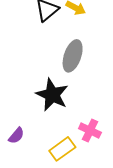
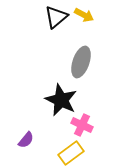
pink cross: (90, 130) -> (82, 125), moved

